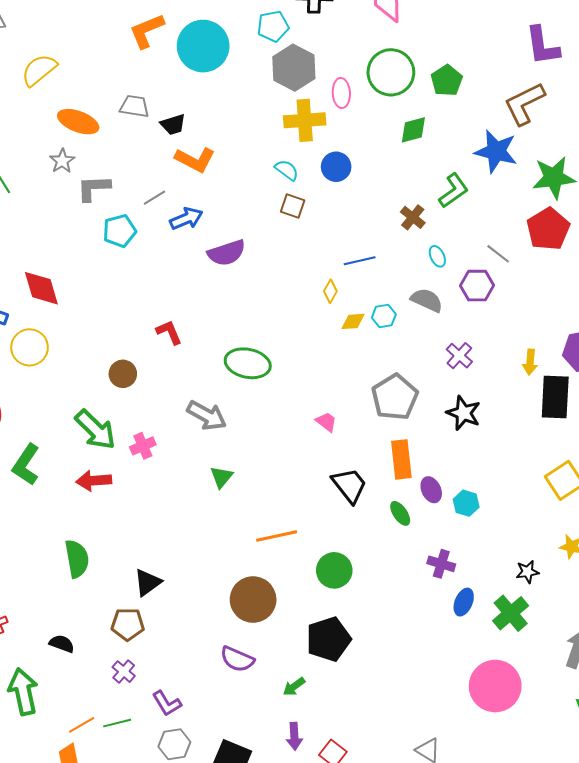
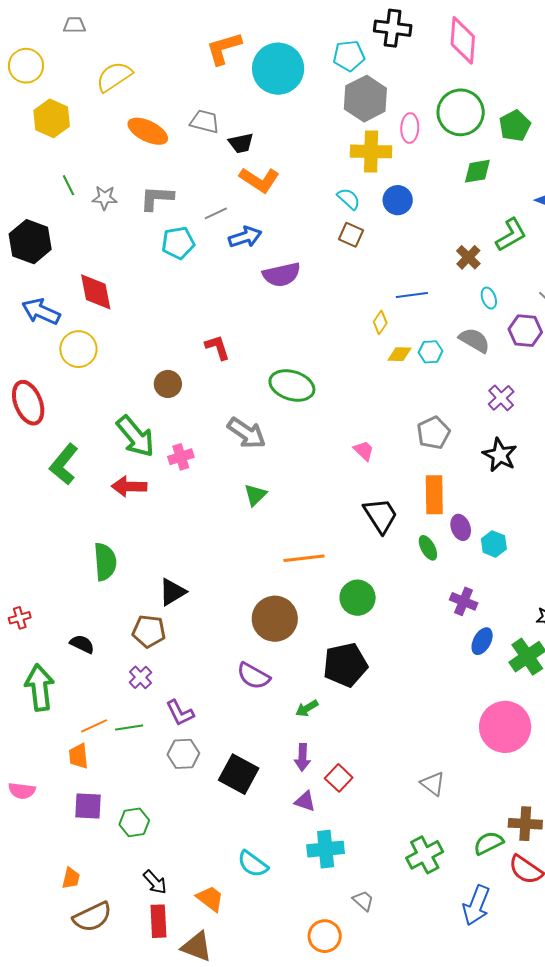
gray star: (62, 161) -> (105, 198), moved, turned 30
gray pentagon: (395, 397) -> (434, 433), size x0.7

